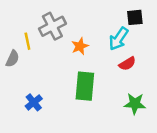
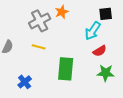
yellow line: (27, 41) -> (39, 47), moved, turned -64
orange star: (80, 46) -> (62, 12), moved
green star: (135, 104) -> (106, 73), moved

